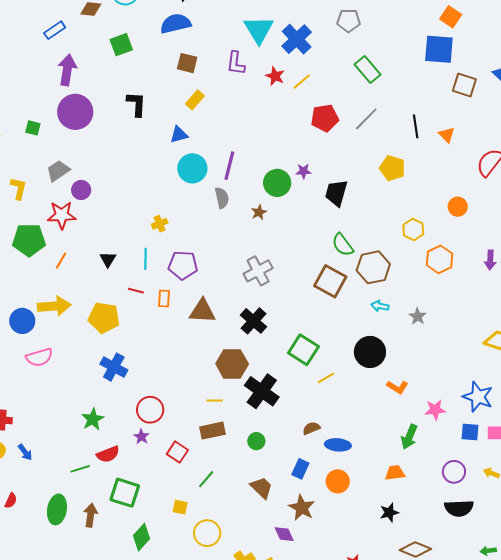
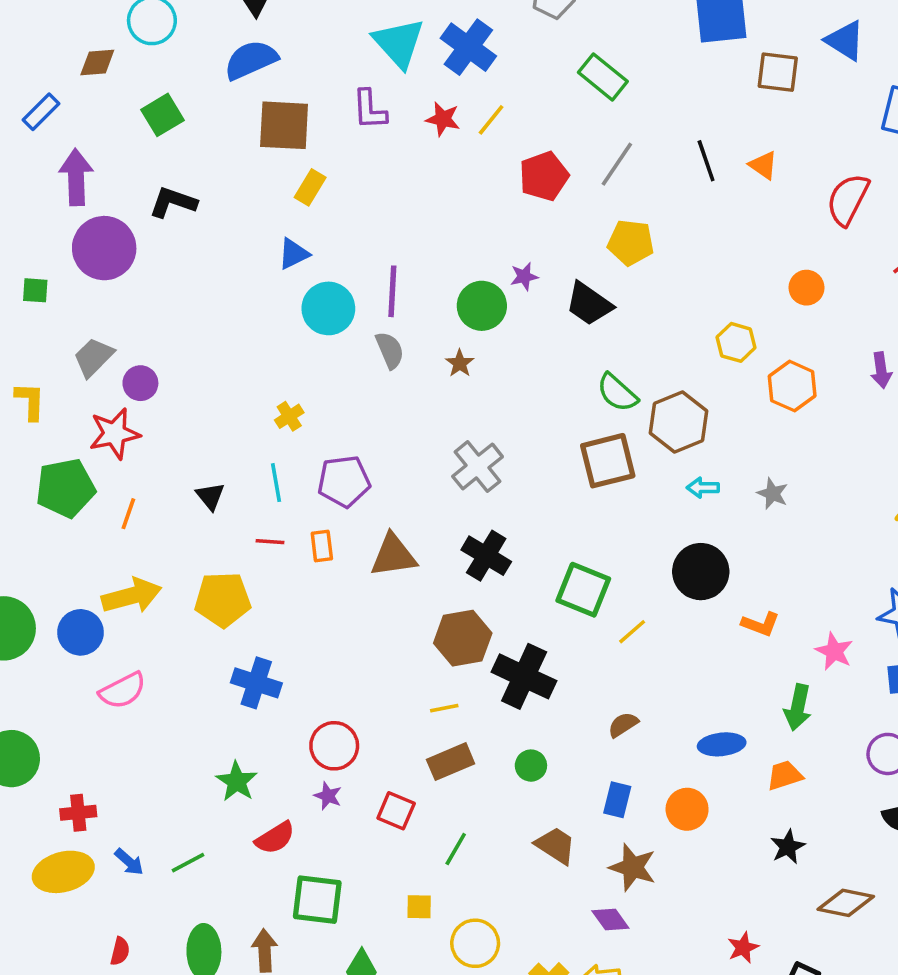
brown square: (187, 63) -> (284, 125), size x1.5
black L-shape: (136, 104) -> (173, 202), moved, turned -64
yellow pentagon: (392, 168) -> (631, 242), moved
black trapezoid: (336, 193) -> (589, 304), turned -60
brown square: (330, 281) -> (608, 461), turned -32
pink star: (435, 410) -> (834, 651), turned -30
blue ellipse: (338, 445) -> (722, 744), moved
green line: (80, 469) -> (188, 863), moved

